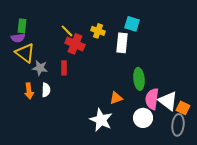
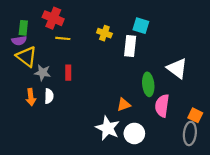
yellow line: (67, 31) -> (63, 38), moved, turned -40
red cross: (75, 44) -> (53, 18), moved
white triangle: (168, 101) -> (177, 68), moved
white circle: (143, 118) -> (134, 133), moved

